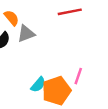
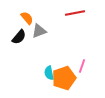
cyan semicircle: (38, 85) -> (49, 73), turned 128

